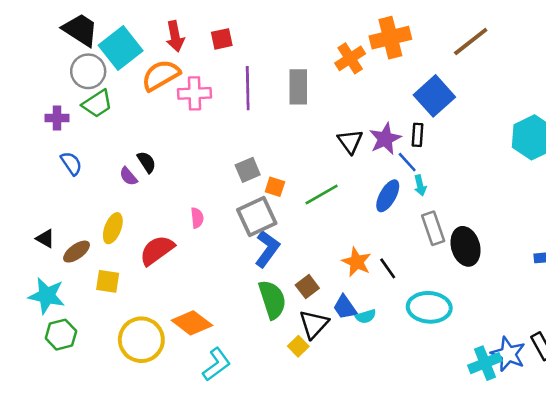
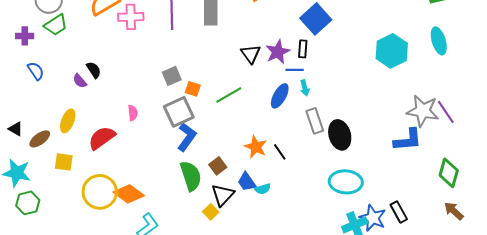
blue line: (407, 162) -> (295, 70), turned -48
cyan ellipse: (429, 307) -> (346, 182), moved
yellow circle: (141, 340) -> (100, 192), moved

